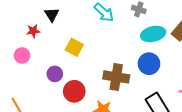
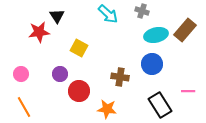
red star: (33, 31) -> (39, 32), size x1.5
pink circle: (22, 55) -> (21, 74), moved
brown cross: (116, 77) -> (120, 77), size x0.7

